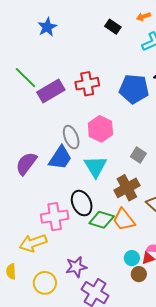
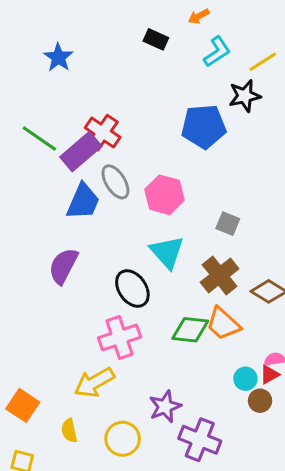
red cross: (87, 84) -> (103, 133), moved, turned -35
gray ellipse: (71, 137) -> (115, 182), moved
blue trapezoid: (60, 158) -> (83, 202), moved
black ellipse: (82, 203) -> (132, 289), moved

